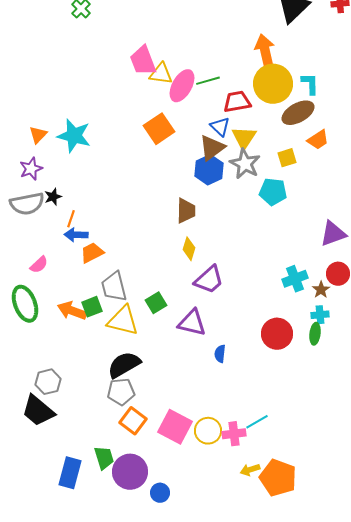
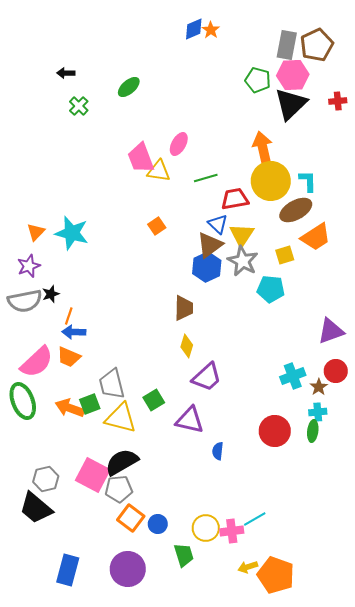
pink ellipse: (182, 86) -> (179, 144), moved, size x0.7
orange square: (159, 129) -> (157, 226), size x0.6
orange trapezoid: (318, 140) -> (316, 237), size x1.4
orange trapezoid: (92, 253) -> (69, 357), moved, turned -130
pink semicircle: (39, 265) -> (37, 362), size x1.8
pink square: (175, 427) -> (93, 475), moved
green trapezoid: (104, 458) -> (184, 555), moved
blue circle: (160, 493) -> (158, 524), moved

